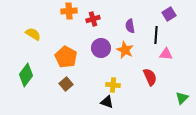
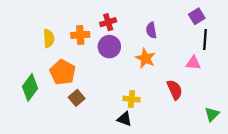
orange cross: (69, 11) -> (80, 35), moved
yellow semicircle: (33, 34) -> (49, 38), moved, turned 56
black line: (156, 35) -> (205, 40), moved
purple circle: (101, 48) -> (109, 47), moved
orange pentagon: (66, 57) -> (63, 72), moved

